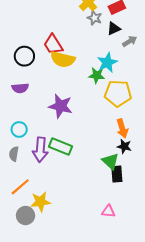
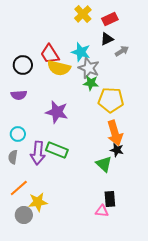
gray star: (95, 18) -> (89, 68), moved, size x1.5
cyan star: (107, 63) -> (81, 52), moved, turned -30
orange arrow: (122, 128) -> (115, 133), size x1.4
black rectangle: (117, 174) -> (110, 199), moved

